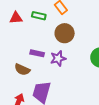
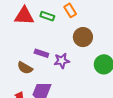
red triangle: (16, 18) -> (24, 16), size x1.5
brown circle: (65, 33) -> (83, 37), moved

